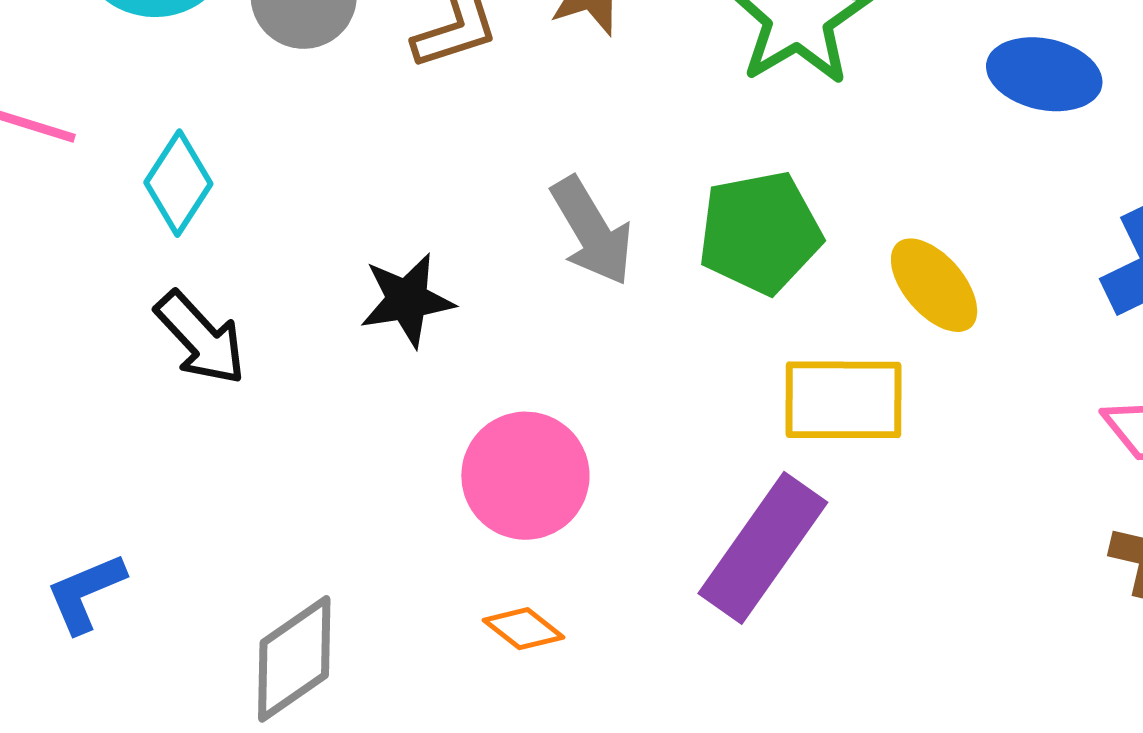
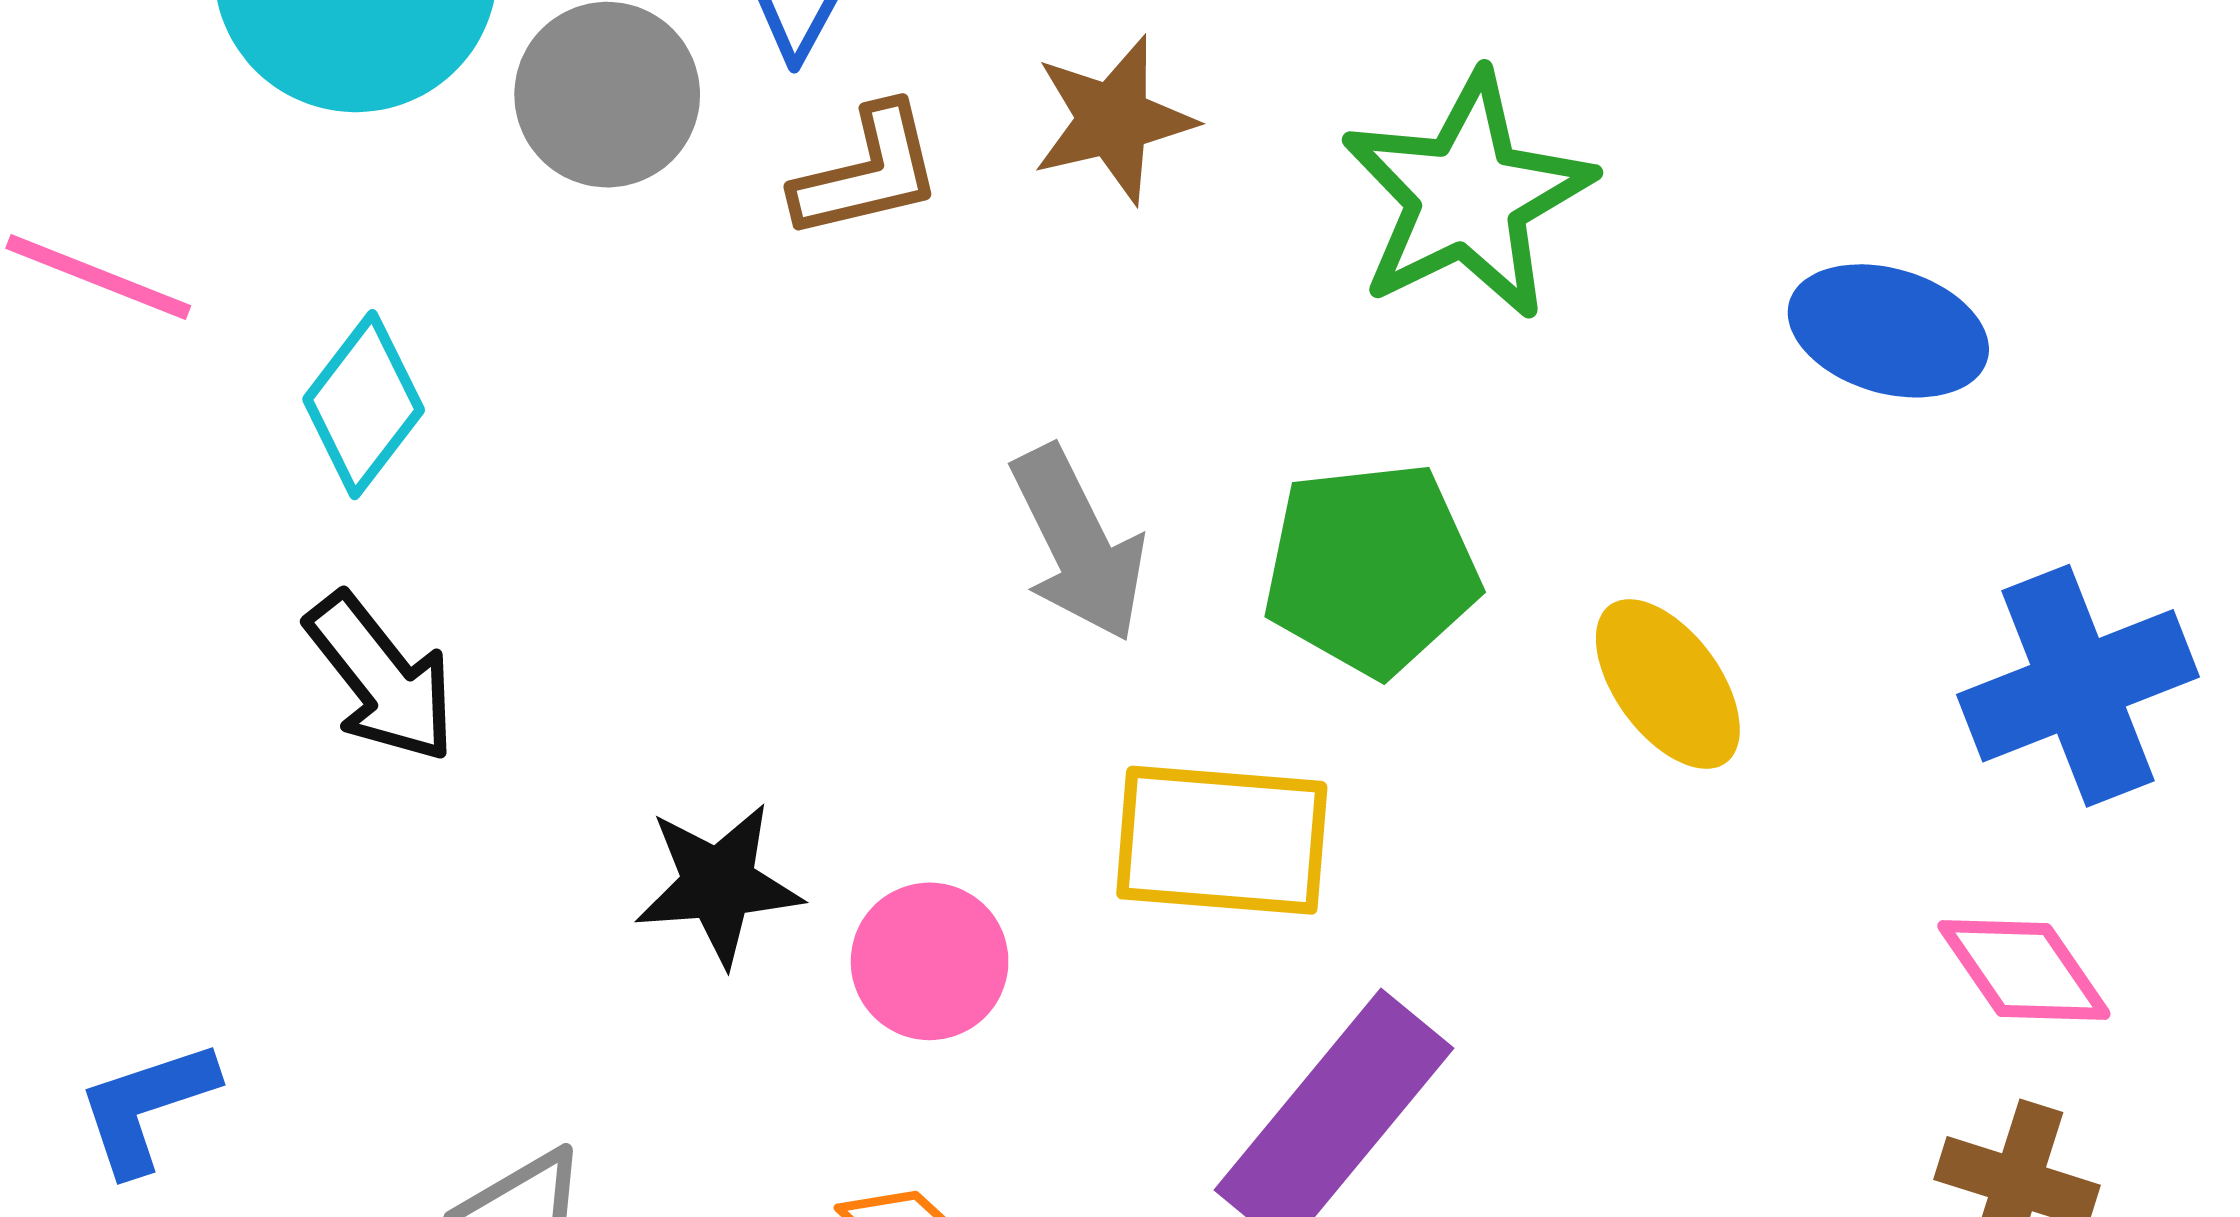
black star: (407, 300) -> (718, 884), moved
yellow rectangle: (844, 400) -> (1222, 840), moved
pink circle: (525, 476) -> (930, 961), size x0.7

